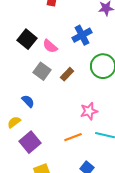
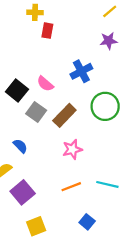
black square: (27, 39) -> (17, 91), moved
brown rectangle: (67, 74) -> (64, 115), size x1.5
pink star: (89, 111) -> (72, 149), moved

